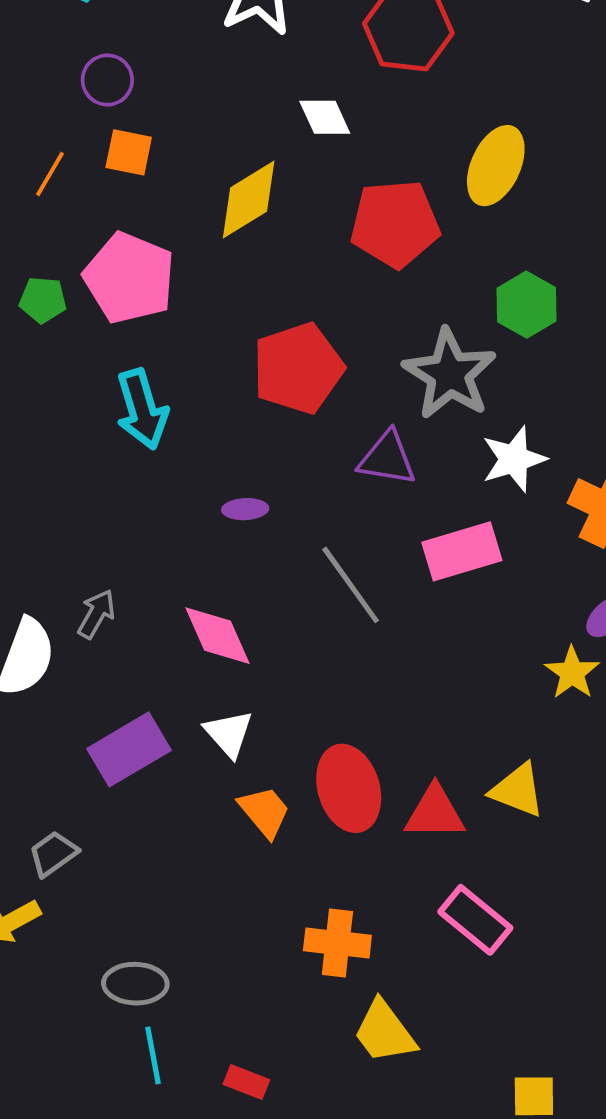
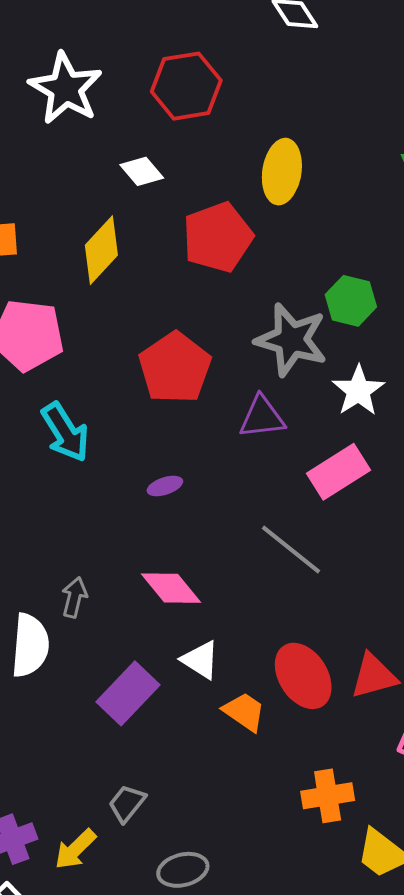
green hexagon: (526, 305) -> (351, 301), moved
gray line: (351, 585) -> (291, 549), moved
gray trapezoid: (53, 854) -> (127, 803), moved

